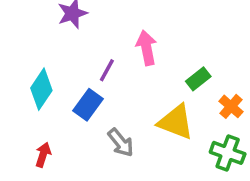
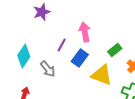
blue rectangle: (88, 105) -> (80, 58), moved
gray arrow: (121, 143) -> (48, 69), moved

